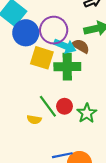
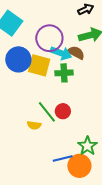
blue circle: (26, 33) -> (18, 59), moved
green cross: (67, 67) -> (64, 73), size x0.7
green star: (87, 113) -> (87, 146), moved

